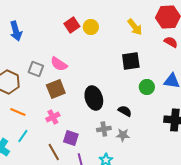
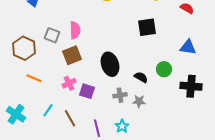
pink semicircle: (59, 64) -> (75, 30), turned -126
green circle: (147, 87) -> (164, 69), moved
cyan line: (23, 136) -> (48, 110), moved
purple square: (71, 138) -> (87, 91), moved

